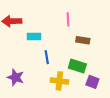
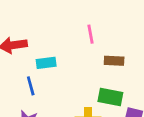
blue line: (47, 57) -> (31, 86), moved

